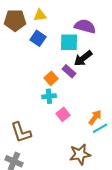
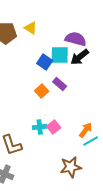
yellow triangle: (40, 15) -> (31, 28), turned 40
blue square: (38, 38) -> (45, 62), moved
black arrow: (83, 58) -> (80, 57), moved
cyan cross: (49, 96) -> (40, 127), moved

